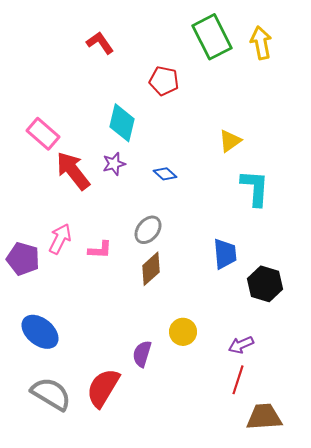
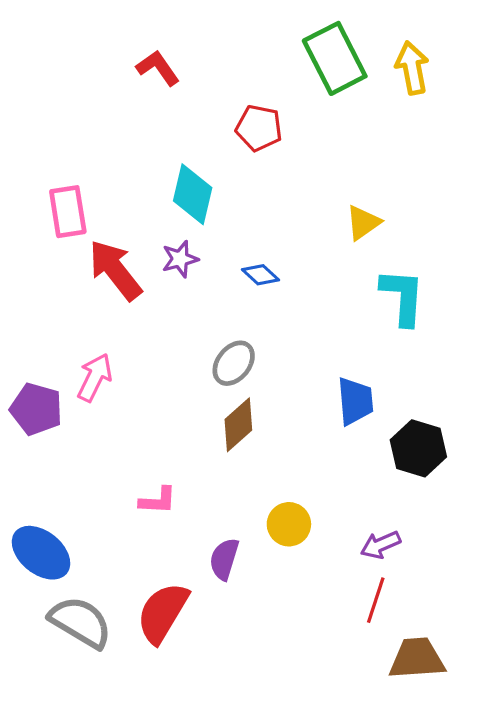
pink rectangle: (43, 134) -> (68, 212), turned 40
pink L-shape: (100, 250) -> (158, 501), moved
blue ellipse: (40, 332) -> (41, 553), moved

